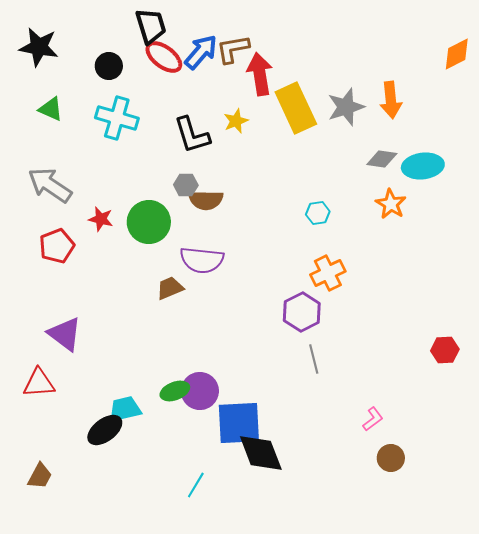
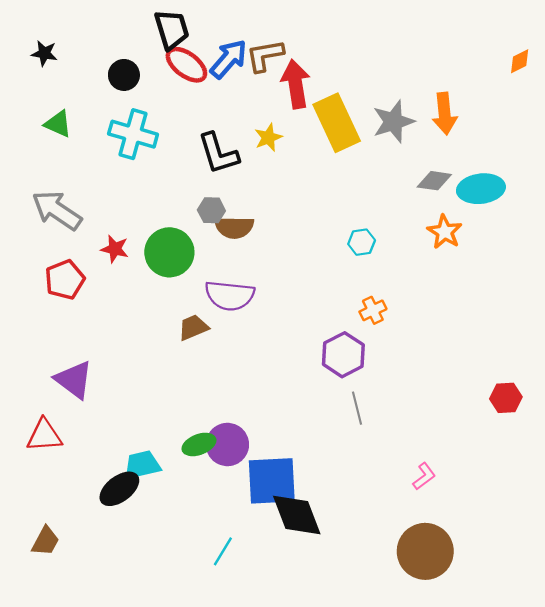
black star: (39, 47) -> (44, 53), size x0.6
orange diamond: (457, 54) -> (520, 61), size x0.7
orange cross: (328, 273) -> (373, 310), size x0.7
brown circle: (391, 458) -> (425, 551), moved, size x1.8

